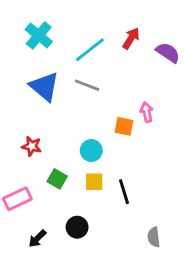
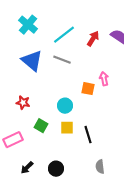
red arrow: (131, 38) -> (93, 39), moved
black circle: (77, 227) -> (56, 169), moved
gray semicircle: (154, 237) -> (100, 167), moved

